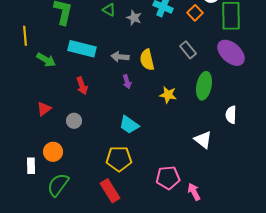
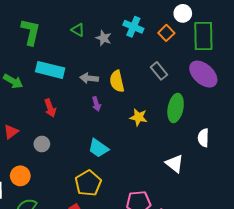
yellow pentagon: (119, 159) -> (88, 183), turned -30

